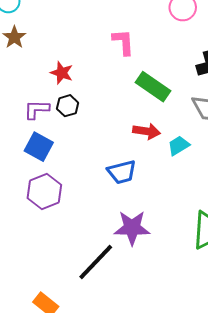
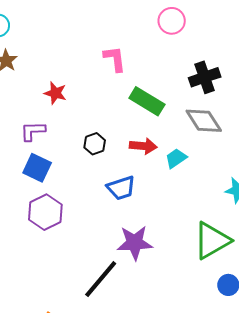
black hexagon: (68, 106) -> (95, 144), moved

